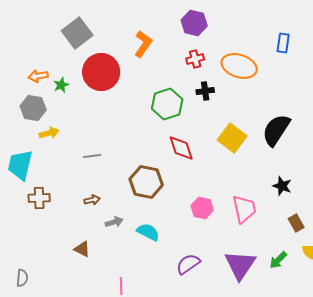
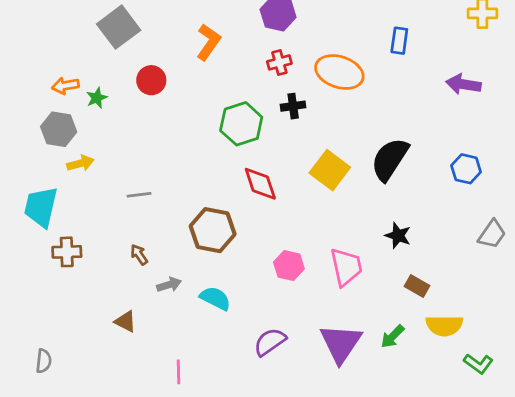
red circle: (101, 72) -> (151, 80), size x0.6
brown arrow: (92, 200) -> (139, 255), turned -112
brown rectangle: (296, 223) -> (417, 286), turned -30

